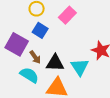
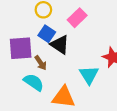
purple square: (17, 44) -> (21, 48), turned -35
black triangle: (55, 63) -> (60, 45), moved, turned 30

